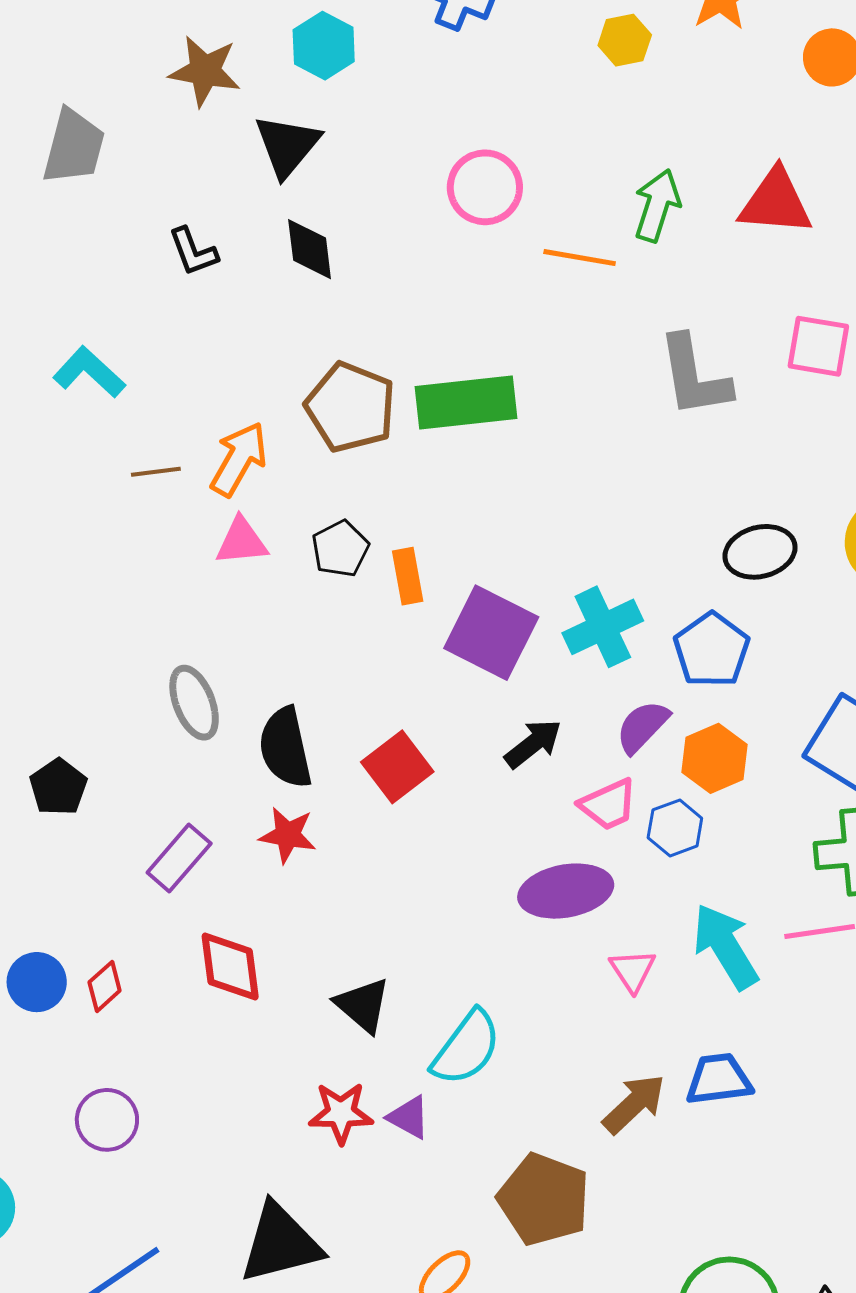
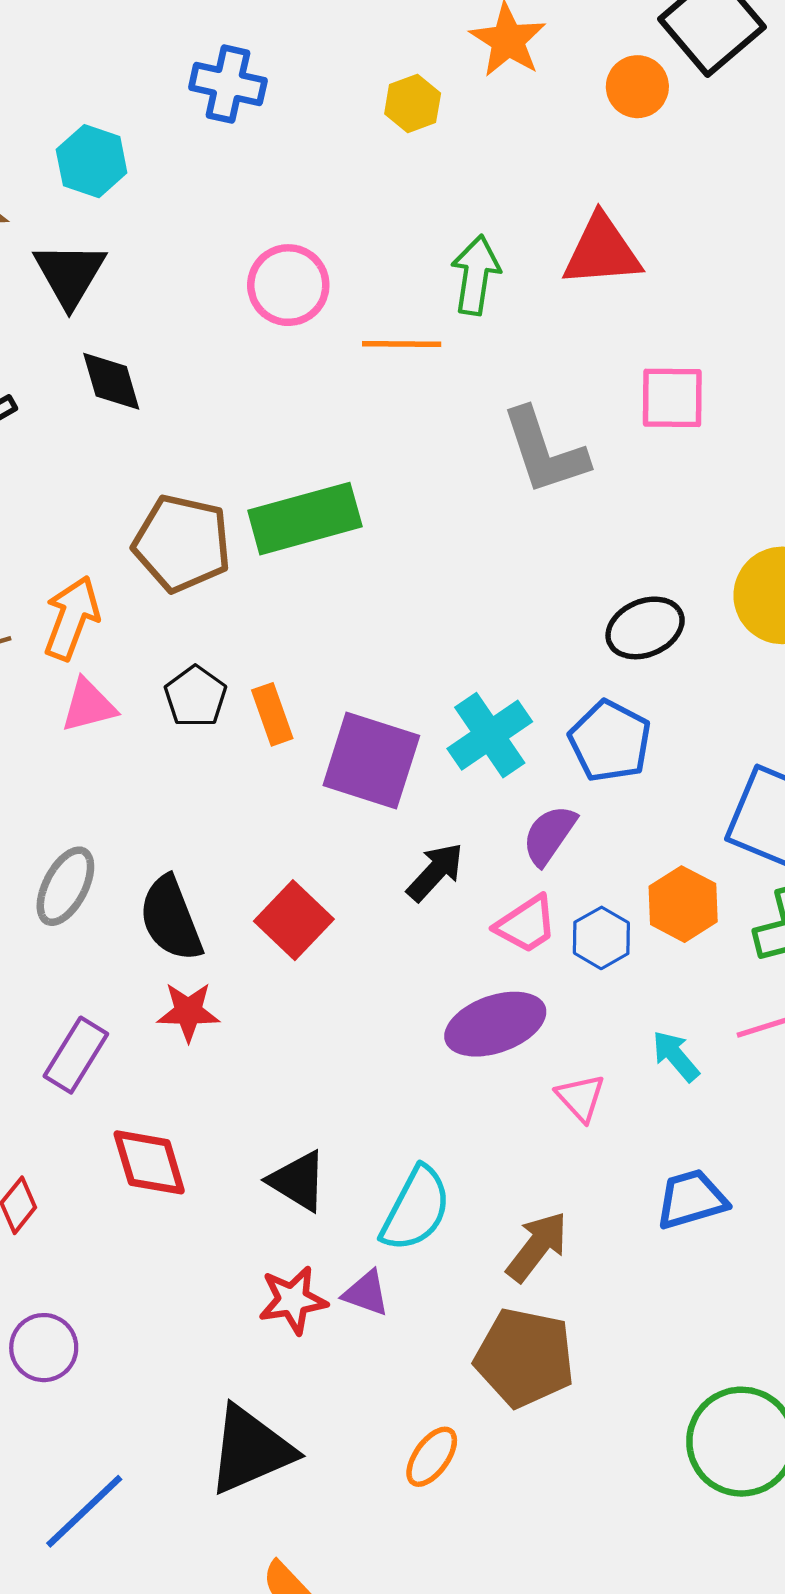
gray ellipse: (194, 703) -> (65, 886), turned 58
orange hexagon: (715, 758) -> (683, 904), moved
cyan arrow: (725, 946) -> (676, 1056), size x0.6
brown arrow: (634, 1104) -> (537, 1247), moved

